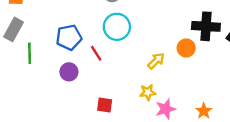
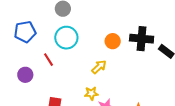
blue pentagon: (69, 37) -> (25, 32), moved
orange circle: (186, 48) -> (113, 41), moved

